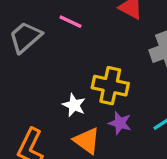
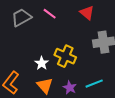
purple star: (120, 123) -> (70, 88), moved

